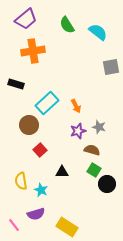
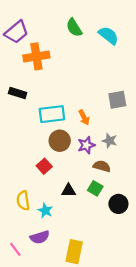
purple trapezoid: (26, 19) -> (16, 32), moved
gray square: (111, 67) -> (117, 100), moved
cyan rectangle: (47, 103) -> (52, 114), turned 35
brown circle: (29, 125) -> (60, 141), moved
green square: (94, 170) -> (95, 188), moved
yellow rectangle: (67, 227) -> (74, 252), turned 70

